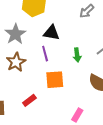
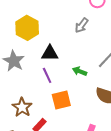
green arrow: (77, 55) -> (80, 71), turned 128
brown star: (16, 62) -> (22, 107), moved

